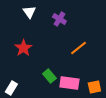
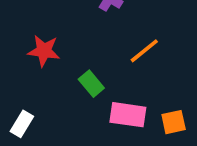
red star: (23, 48) -> (44, 51), turned -30
green rectangle: (49, 76) -> (91, 84), moved

